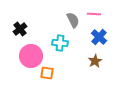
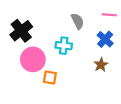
pink line: (94, 14) -> (109, 15), moved
black cross: (20, 29) -> (21, 31), size x1.5

